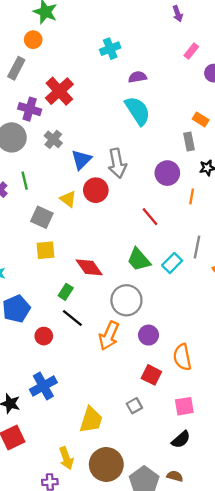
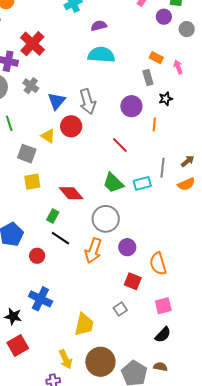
cyan semicircle: (138, 111) -> (101, 55), turned -48
cyan rectangle: (172, 263) -> (142, 183), turned 36
blue cross: (43, 386) -> (40, 299), turned -30

